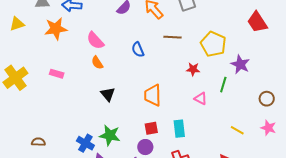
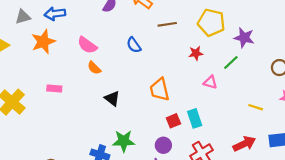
green line: (223, 85) -> (231, 63), turned 42
red square: (151, 128) -> (173, 121), moved

